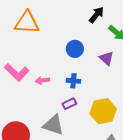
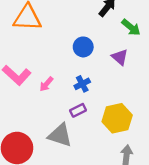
pink arrow: (42, 80) -> (46, 84), turned -40
blue cross: (73, 81) -> (82, 84), turned -32

